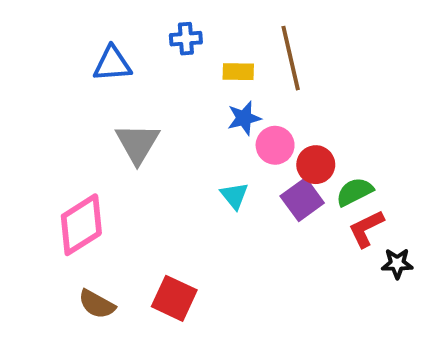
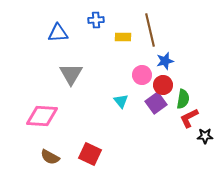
blue star: (244, 118) -> (165, 61), moved
green semicircle: (355, 192) -> (183, 99), turned 126
pink diamond: (81, 225) -> (42, 116), turned 36

